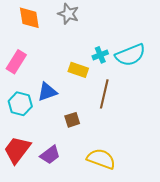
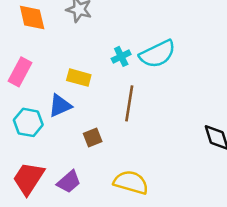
yellow rectangle: (78, 70) -> (79, 78), moved

